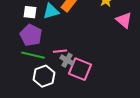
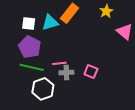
gray cross: (67, 60) -> (66, 72), turned -32
pink square: (80, 69) -> (91, 71), moved, size x0.6

